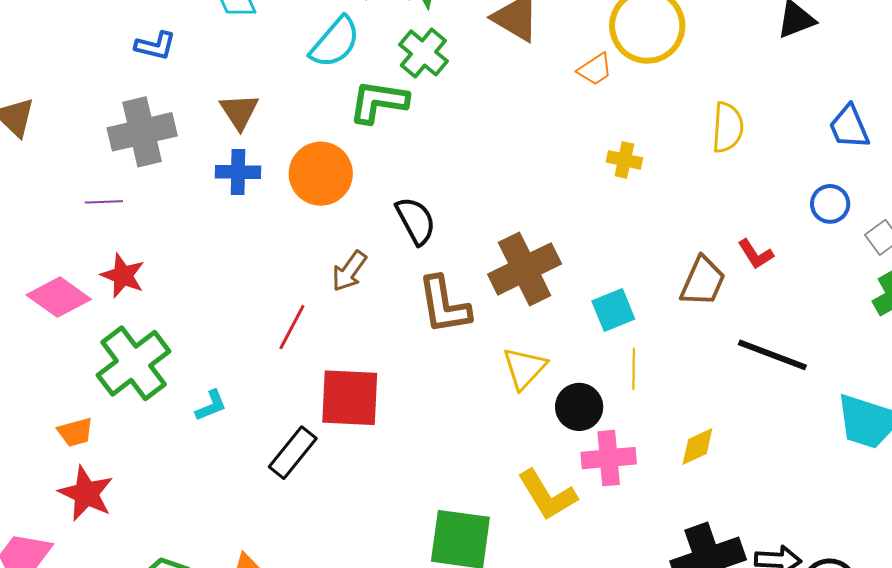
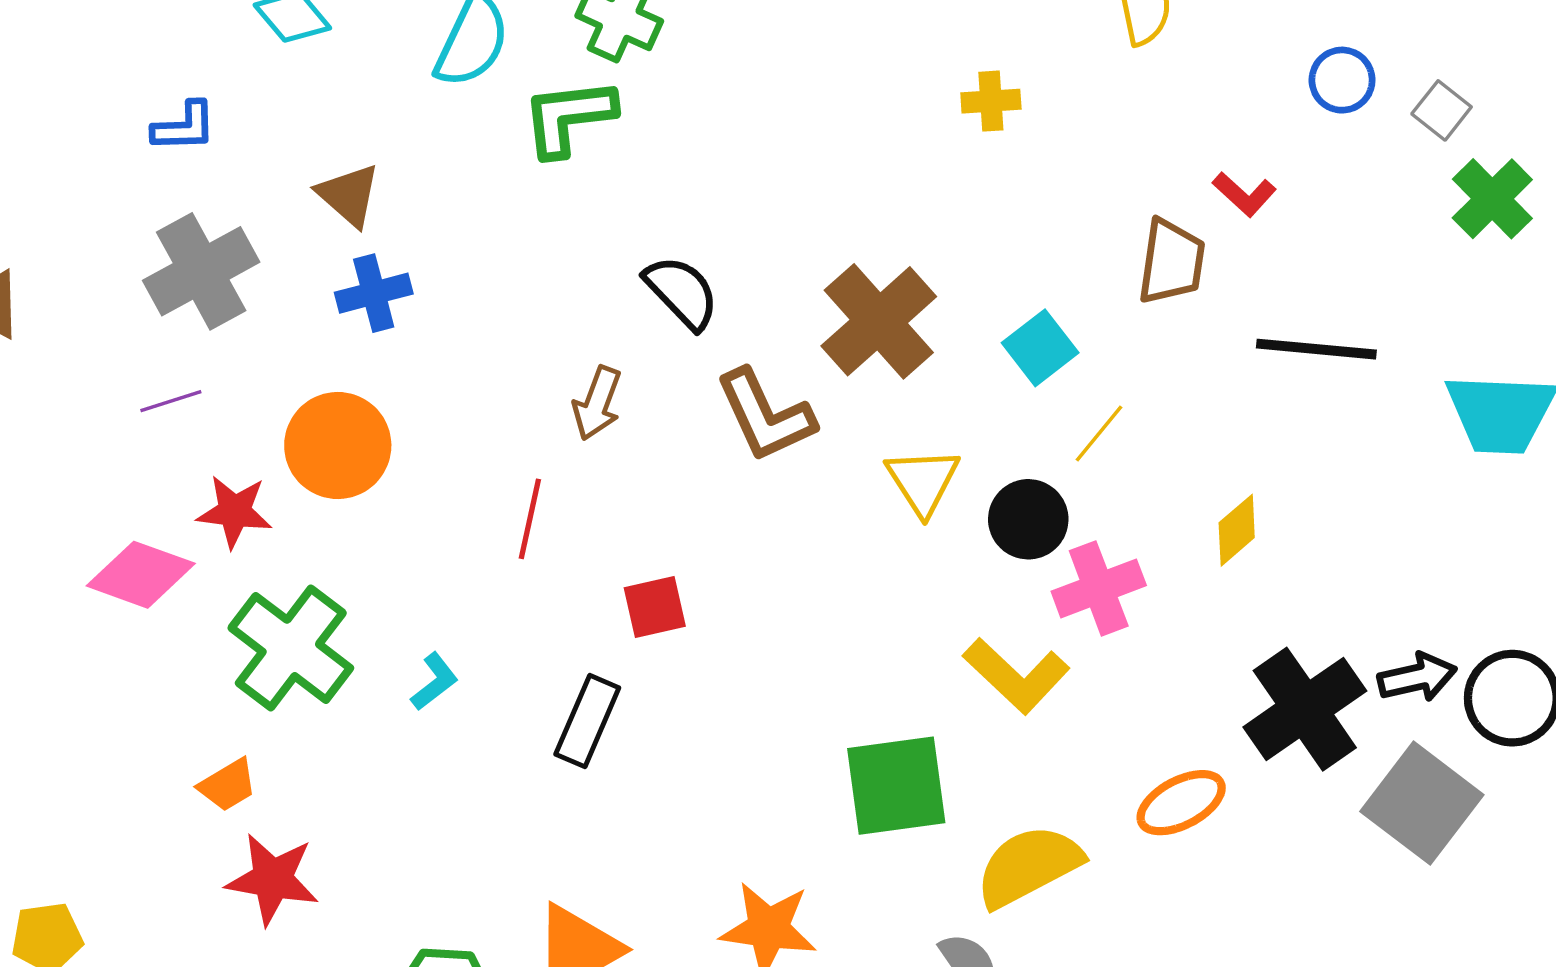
orange circle: (321, 174) -> (338, 445), moved
yellow line: (634, 369) -> (1099, 434), turned 54
red square: (350, 398) -> (655, 607), size x0.6

